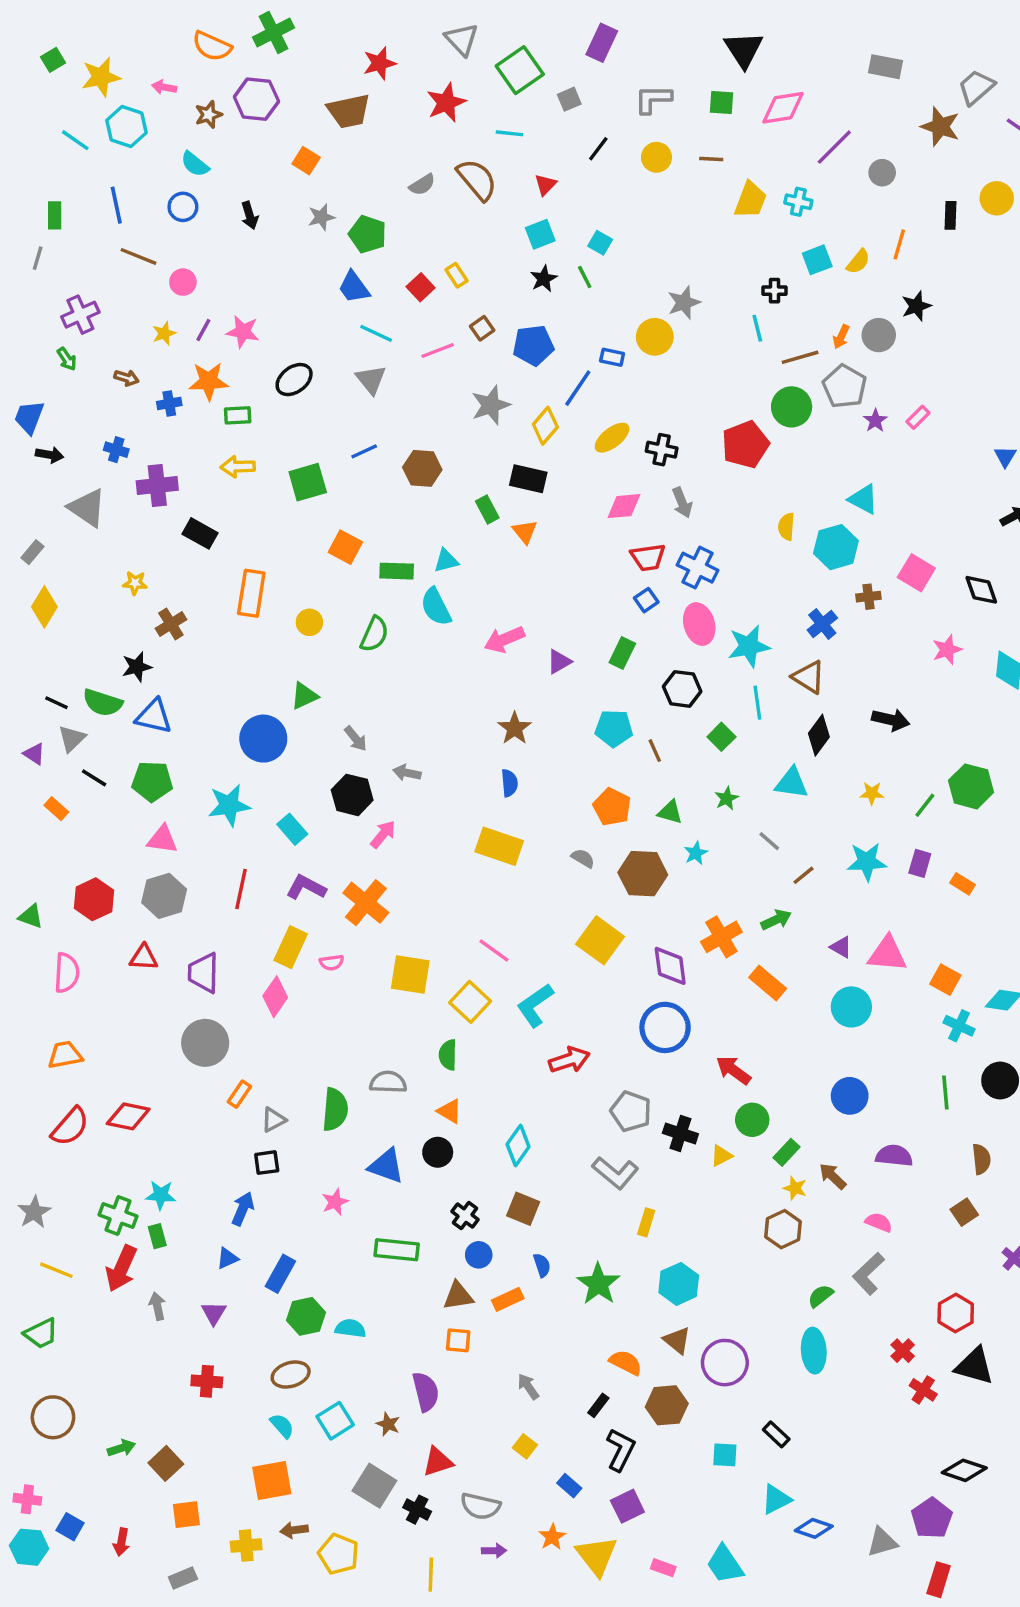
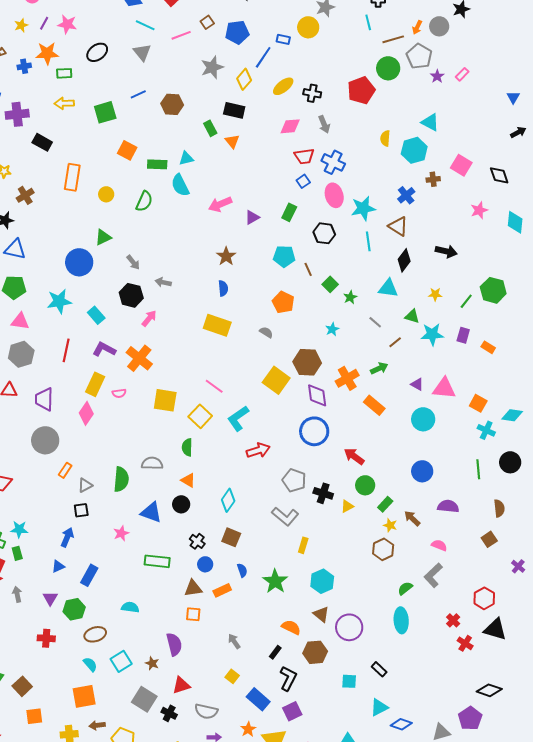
green square: (721, 737) -> (330, 284), moved
green triangle: (670, 812) -> (412, 316), moved
brown hexagon: (643, 874) -> (307, 362), moved
green hexagon: (306, 1316) -> (74, 609), moved
blue rectangle: (569, 1486) -> (258, 699), size x1.6

